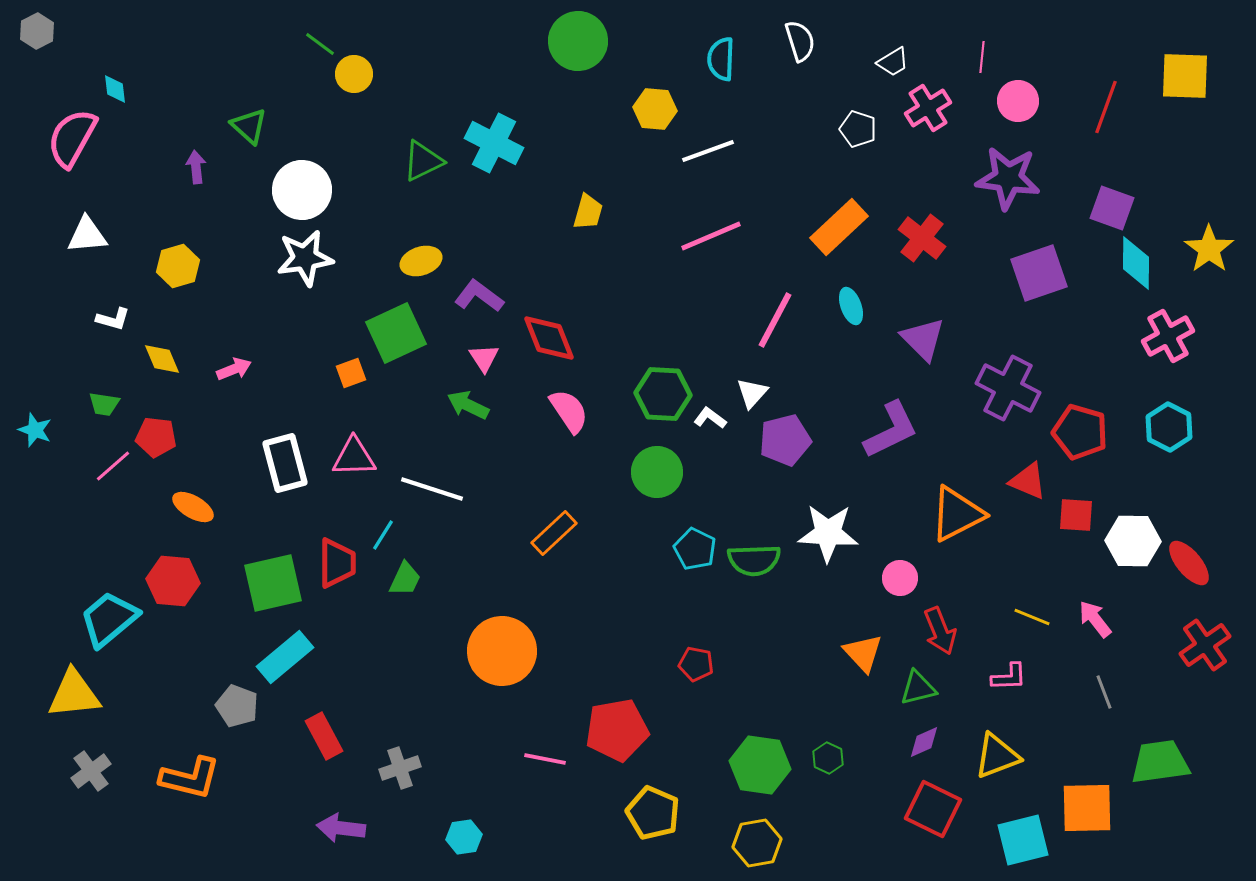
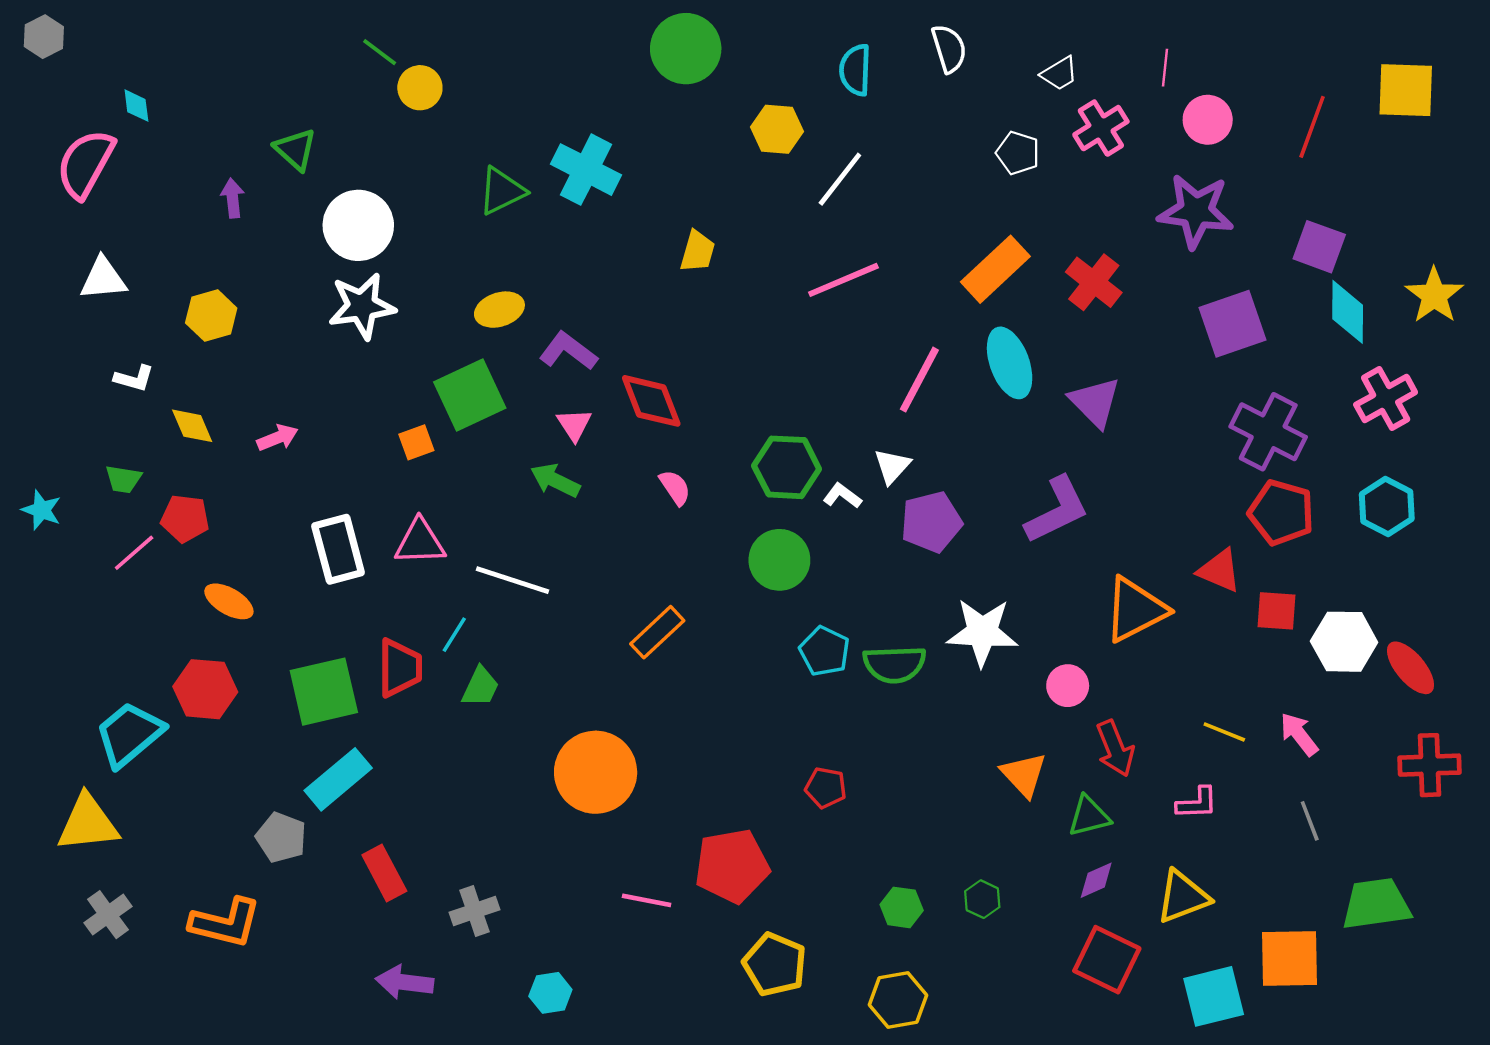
white line: (708, 151) -> (840, 179), turned -32
cyan ellipse: (851, 306) -> (1010, 363), size x1.6
purple cross: (1008, 388) -> (1268, 432), moved
pink semicircle: (569, 411) -> (675, 488), size x0.7
red cross: (1205, 645) -> (1429, 765), turned 33
green hexagon: (760, 765) -> (902, 907), size x0.6

